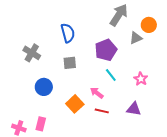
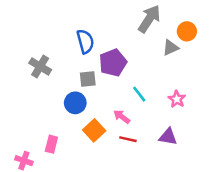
purple pentagon: (106, 50) -> (113, 63), moved
blue circle: (44, 87) -> (75, 103), moved
pink rectangle: (41, 124) -> (51, 144), moved

